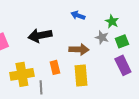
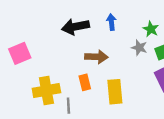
blue arrow: (78, 15) -> (111, 22), turned 64
black arrow: (40, 35) -> (75, 27), moved
brown arrow: (79, 49) -> (96, 57), moved

